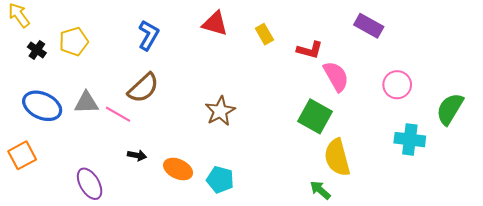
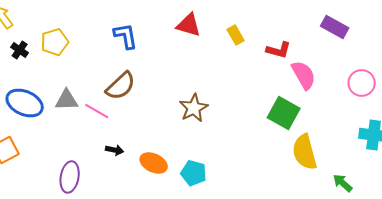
blue L-shape: (149, 35) -> (126, 36), turned -40
purple ellipse: (90, 184) -> (70, 177), turned 40
green arrow: (320, 190) -> (343, 183), moved

